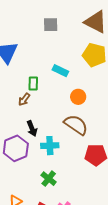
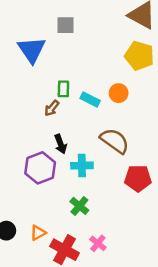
gray square: (51, 25) -> (65, 25), moved
cyan rectangle: (60, 71) -> (90, 100), moved
orange circle: (78, 97) -> (119, 93), moved

